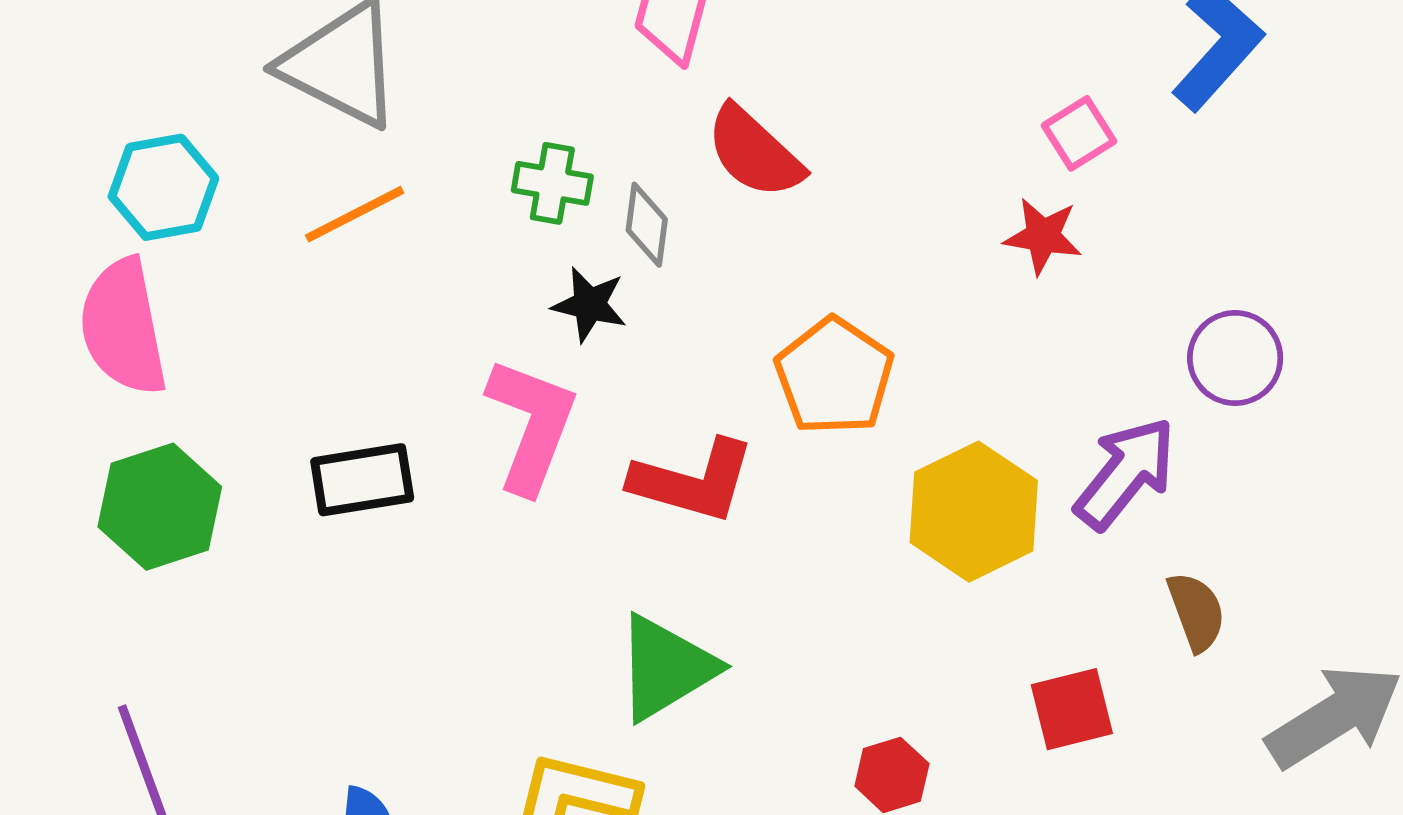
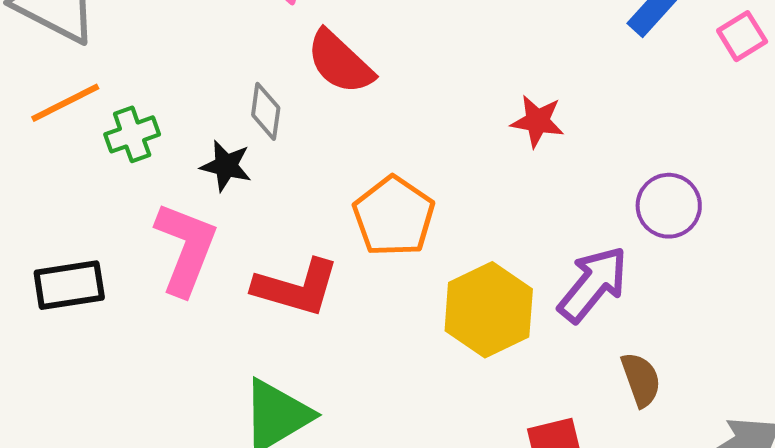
pink square: (1079, 133) -> (742, 36), moved
green cross: (552, 183) -> (132, 134), moved, turned -30

